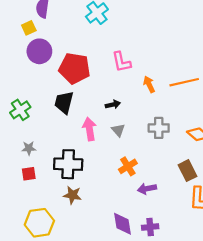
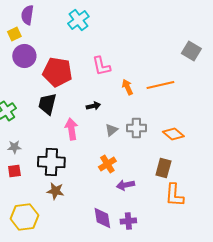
gray triangle: (118, 130) -> (111, 130), moved, turned 32
brown rectangle: (187, 171) -> (163, 168), turned 42

